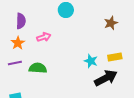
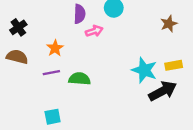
purple semicircle: (21, 21) -> (79, 14), moved
pink arrow: (44, 37) -> (94, 31), moved
cyan star: (91, 61) -> (144, 70), size x1.5

